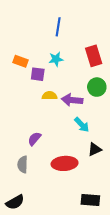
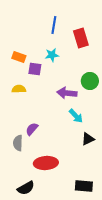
red rectangle: (94, 56) -> (81, 38), moved
yellow semicircle: (49, 96) -> (19, 89), moved
red ellipse: (65, 163) -> (46, 163), moved
gray semicircle: (23, 165) -> (18, 143), moved
black semicircle: (15, 202) -> (26, 188), moved

